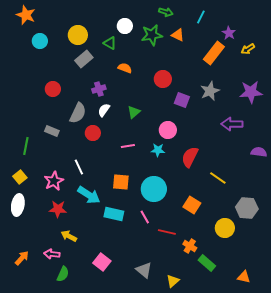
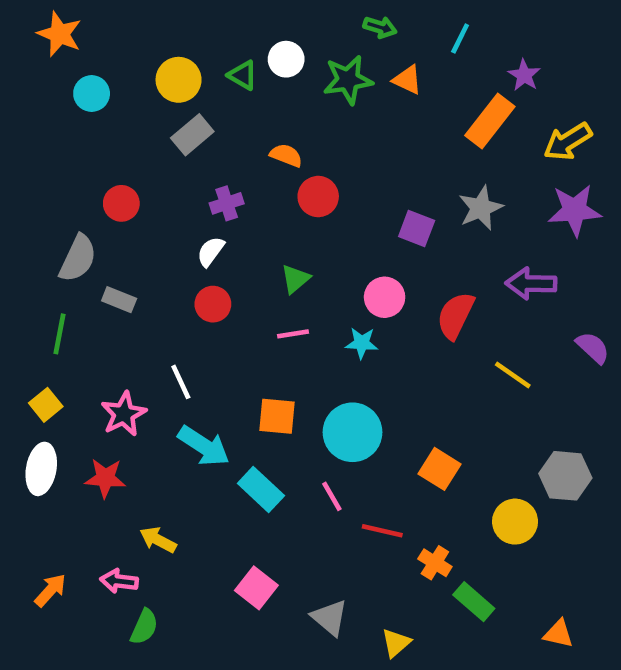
green triangle: (110, 43) -> (243, 75), moved
yellow arrow: (248, 49) -> (568, 142), moved, size x1.5
red circle: (163, 79) -> (318, 197), moved
white semicircle: (104, 110) -> (211, 251), moved
green triangle: (134, 112) -> (295, 279), moved
gray semicircle: (78, 113) -> (78, 258), moved
purple semicircle: (259, 152) -> (593, 348), turned 35
red semicircle: (190, 157) -> (456, 316), moved
yellow line: (218, 178) -> (513, 375), moved
red star: (58, 209) -> (105, 478), moved
cyan rectangle: (114, 214) -> (261, 490), turned 30
pink square: (102, 262) -> (256, 588), moved

